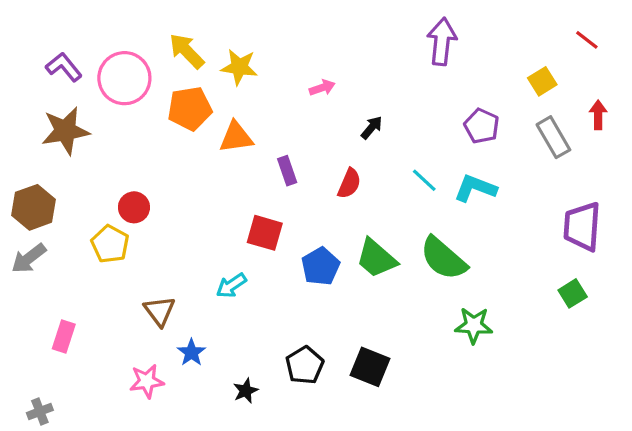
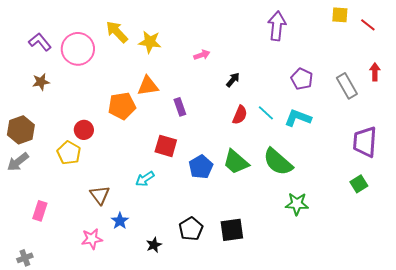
yellow square: (542, 81) -> (340, 15), moved, turned 36
orange pentagon: (190, 108) -> (122, 106), moved
brown star: (65, 131) -> (41, 82), size x0.6
red semicircle: (349, 183) -> (240, 115), moved
black square: (370, 367) -> (232, 230), turned -30

